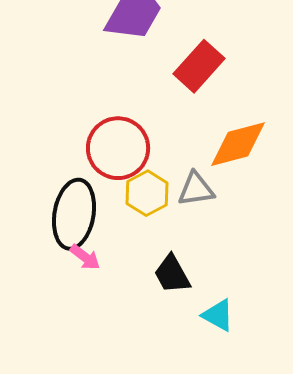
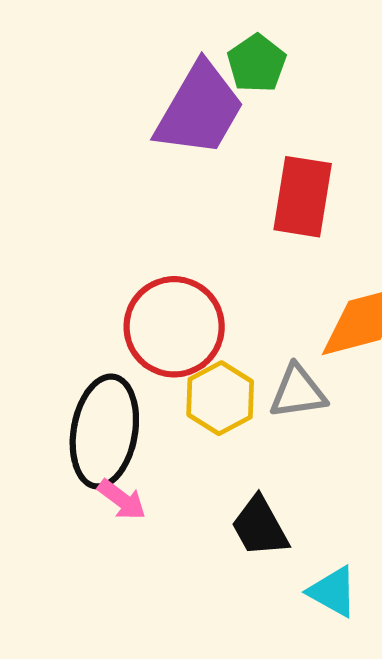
red rectangle: (199, 66) -> (303, 197), turned -33

